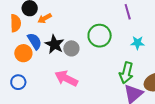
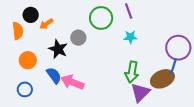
green circle: (100, 36) -> (101, 18), moved
blue semicircle: (34, 41) -> (54, 75), moved
cyan star: (137, 43) -> (130, 37), moved
gray circle: (71, 48) -> (78, 38), moved

